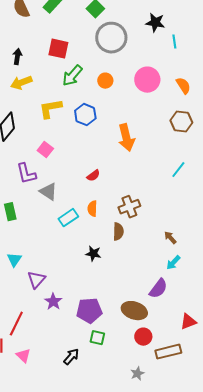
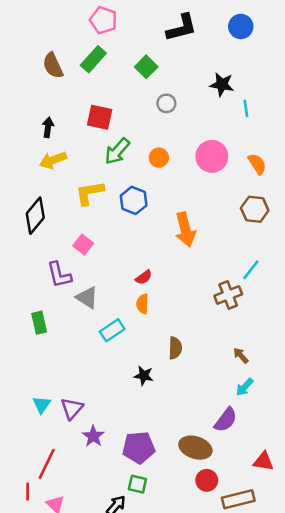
gray circle: (111, 38) -> (166, 103), size x0.5
brown cross: (129, 207) -> (228, 295), moved
orange semicircle: (92, 209) -> (142, 304), moved
cyan triangle: (14, 260) -> (42, 405), moved
red triangle: (188, 322) -> (263, 461), turned 30
green square: (97, 338) -> (137, 484), moved

